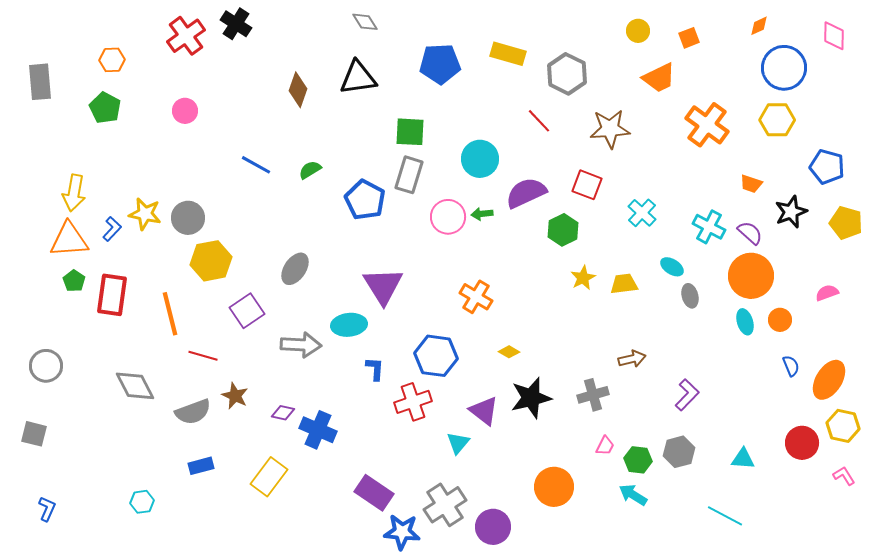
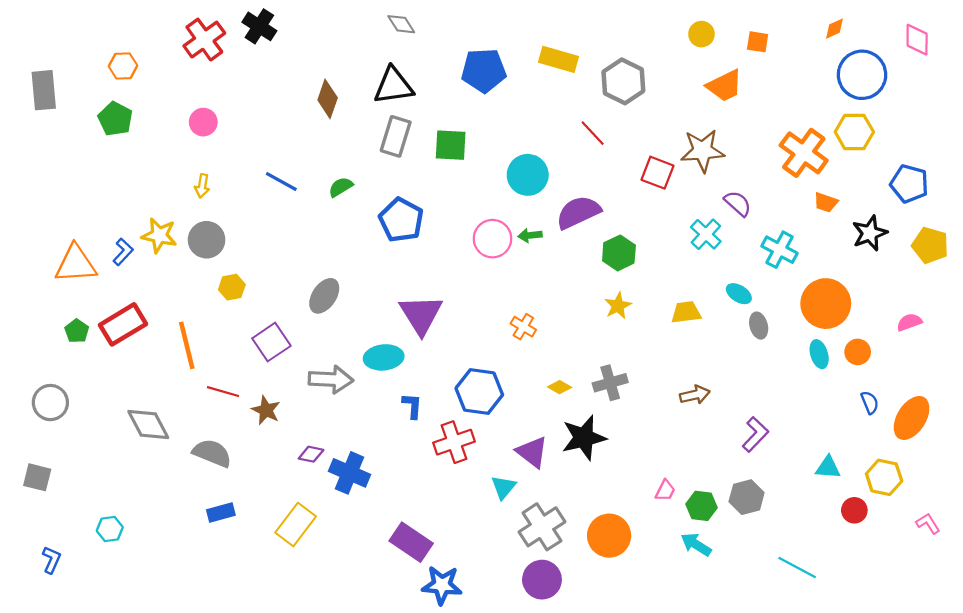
orange square: (689, 38) -> (758, 42), turned 30
orange cross: (707, 125) -> (804, 153), moved
brown star: (610, 129) -> (703, 151), moved
gray rectangle: (409, 175) -> (396, 136), moved
red square: (587, 185) -> (657, 173), moved
yellow arrow: (74, 193) -> (202, 186), moved, size x0.6
purple semicircle: (750, 233) -> (738, 203), moved
yellow hexagon: (211, 261) -> (232, 287), size x0.6
yellow star: (583, 278) -> (618, 306), moved
green pentagon: (74, 281) -> (77, 331), moved
red rectangle: (112, 295) -> (123, 324), turned 51
orange cross: (476, 297) -> (523, 327), size x0.7
gray cross: (593, 395) -> (610, 383), moved
brown star: (235, 396) -> (266, 410), moved
gray semicircle: (193, 412) -> (212, 453), turned -138
yellow hexagon: (843, 426) -> (884, 477), moved
red circle: (802, 443) -> (854, 510), moved, size x0.7
cyan triangle: (743, 459) -> (828, 467), moved
cyan hexagon: (142, 502) -> (110, 529), moved
gray cross: (445, 505) -> (542, 527), moved

